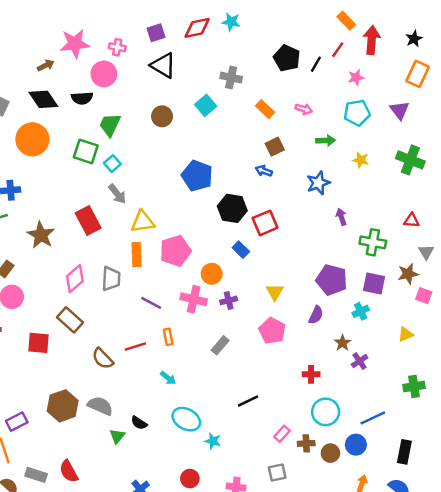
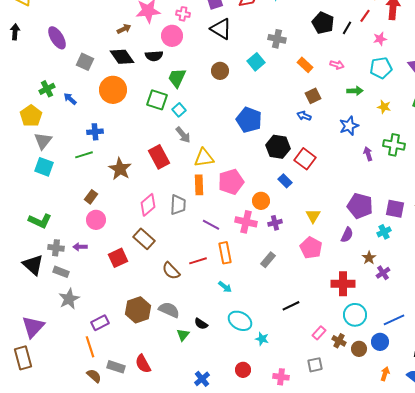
red square: (265, 223) -> (305, 159), turned -30
green cross: (373, 242) -> (394, 145), moved
orange rectangle: (168, 337) -> (225, 253), size x1.5
red square: (38, 343) -> (118, 258), turned -30
red cross: (311, 374) -> (343, 284), size x1.6
brown cross: (306, 443) -> (339, 341), turned 32

